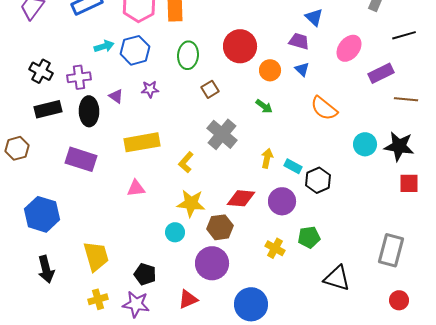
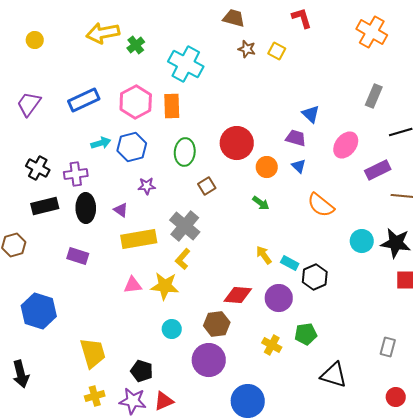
purple triangle: (116, 96) -> (121, 210), moved
gray cross: (222, 134) -> (185, 226), moved
yellow arrow: (267, 158) -> (264, 255), turned -48
purple rectangle: (81, 159) -> (78, 256), size x0.7
yellow star: (191, 203) -> (165, 286), moved
gray rectangle: (391, 250) -> (388, 347), size x0.6
black arrow: (46, 269) -> (21, 374), moved
red triangle: (188, 299) -> (164, 401), moved

